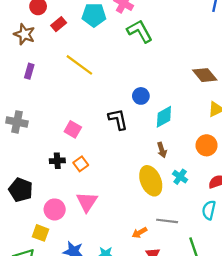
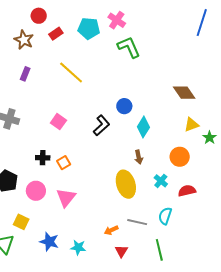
cyan diamond: (164, 117) -> (143, 127), turned -35
black L-shape: (118, 119) -> (101, 125), turned 55
pink square: (73, 129) -> (58, 122), moved
cyan cross: (180, 177) -> (161, 181), moved
pink circle: (55, 209) -> (36, 191), moved
cyan semicircle: (209, 210) -> (165, 216), moved

